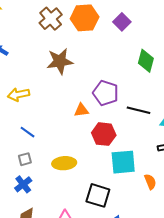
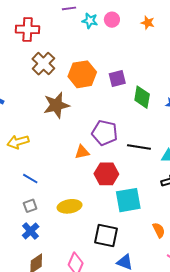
orange hexagon: (85, 18) -> (82, 74), moved
purple square: (122, 22) -> (117, 78), moved, turned 36
orange semicircle: (150, 182) -> (159, 230), moved

